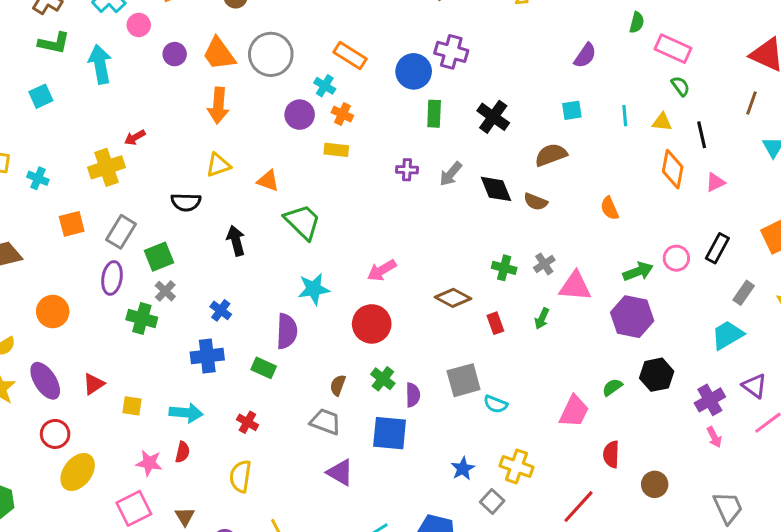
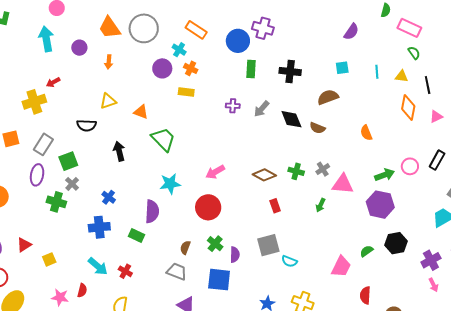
purple circle: (175, 54) -> (79, 48), moved
cyan arrow: (100, 64) -> (46, 39), moved
orange arrow: (218, 106) -> (109, 62), size x0.6
black cross: (493, 117) -> (290, 72), turned -30
brown diamond: (453, 298) -> (264, 175), moved
red rectangle: (495, 323) -> (275, 206), moved
yellow square: (132, 406) -> (49, 259), turned -32
cyan arrow: (186, 413) -> (98, 266), moved, turned 35

